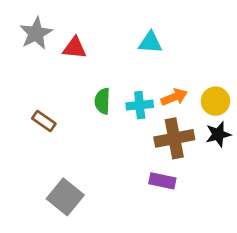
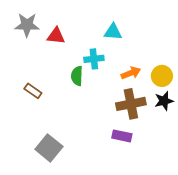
gray star: (36, 33) -> (27, 25), turned 30
cyan cross: (140, 105) -> (94, 59), moved

